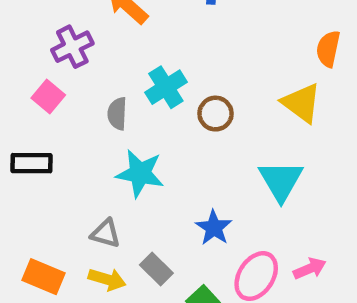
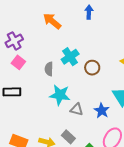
purple cross: (72, 47) -> (14, 41), moved
blue star: (214, 228) -> (102, 111), moved
gray triangle: (106, 233) -> (77, 109), moved

